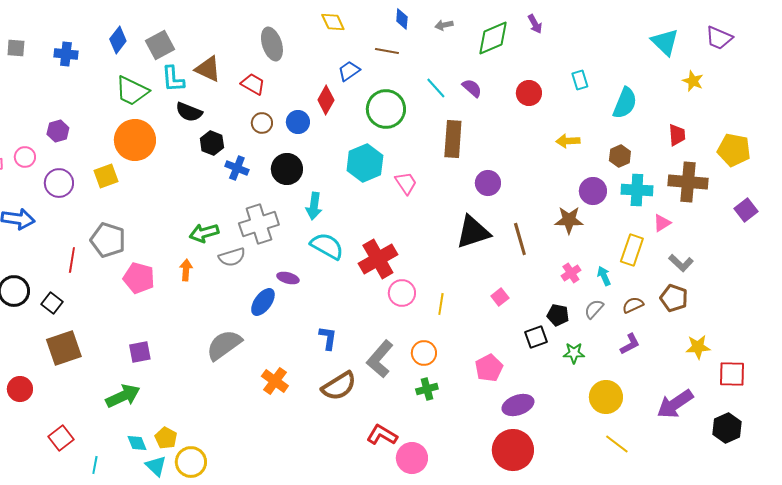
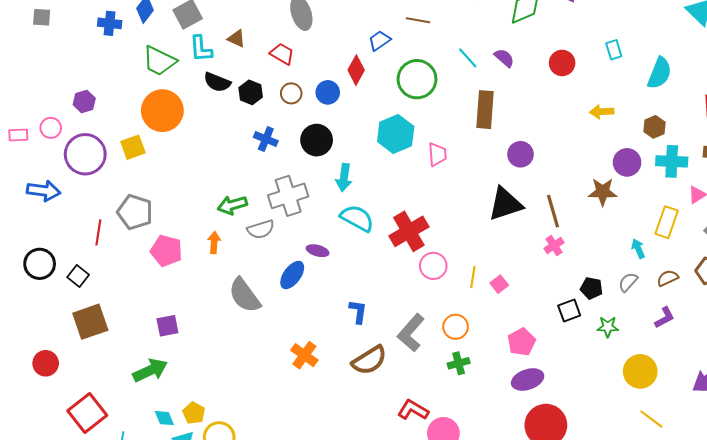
blue cross: (66, 54) -> (110, 23), moved
brown triangle: (208, 69) -> (236, 39), size x0.7
black hexagon: (212, 143) -> (251, 92), moved
purple circle: (59, 183) -> (85, 154), size x1.4
pink trapezoid: (406, 183) -> (437, 154), turned 30
pink cross: (571, 273) -> (554, 246), moved
pink square: (500, 297) -> (499, 284), moved
gray semicircle: (224, 345) -> (245, 295), moved, turned -90
purple ellipse: (518, 405) -> (528, 380), moved
red square: (61, 438) -> (87, 413), size x1.5

